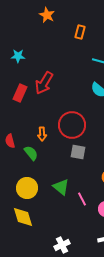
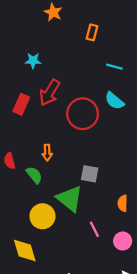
cyan star: (18, 56) -> (33, 61), moved
red circle: (72, 125) -> (83, 114), moved
green triangle: (61, 187) -> (70, 199), moved, size x1.4
yellow circle: (27, 188) -> (42, 216), moved

